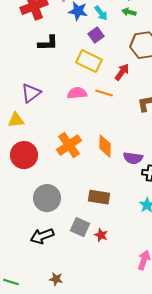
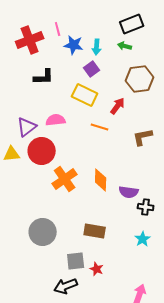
cyan arrow: (101, 13) -> (97, 47), turned 42
pink semicircle: (77, 93) -> (56, 120), moved
red circle: (24, 155) -> (42, 151), moved
gray square: (80, 227) -> (76, 261), turned -30
black arrow: (42, 236) -> (66, 286), moved

